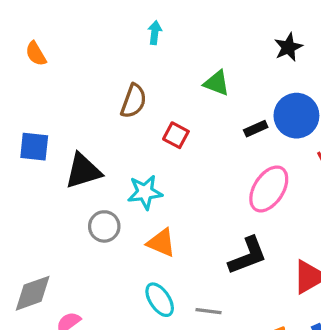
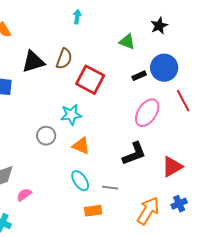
green triangle: (217, 83) -> (127, 42), moved
red square: (176, 135) -> (90, 80), size x1.8
black triangle: (83, 171) -> (33, 62), moved

